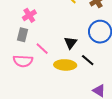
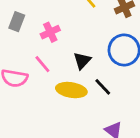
pink cross: (29, 15) -> (50, 32), moved
gray rectangle: (22, 35) -> (17, 22), moved

